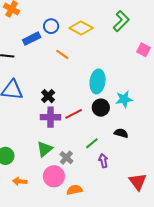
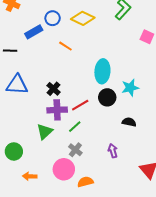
green line: (92, 143) -> (75, 127), moved
green triangle: (45, 149) -> (45, 131), moved

